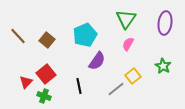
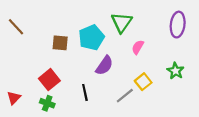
green triangle: (126, 19) -> (122, 22), moved
brown line: (18, 36) -> (16, 27), moved
brown square: (47, 40) -> (60, 43), moved, turned -35
red triangle: (26, 82) -> (14, 98), moved

